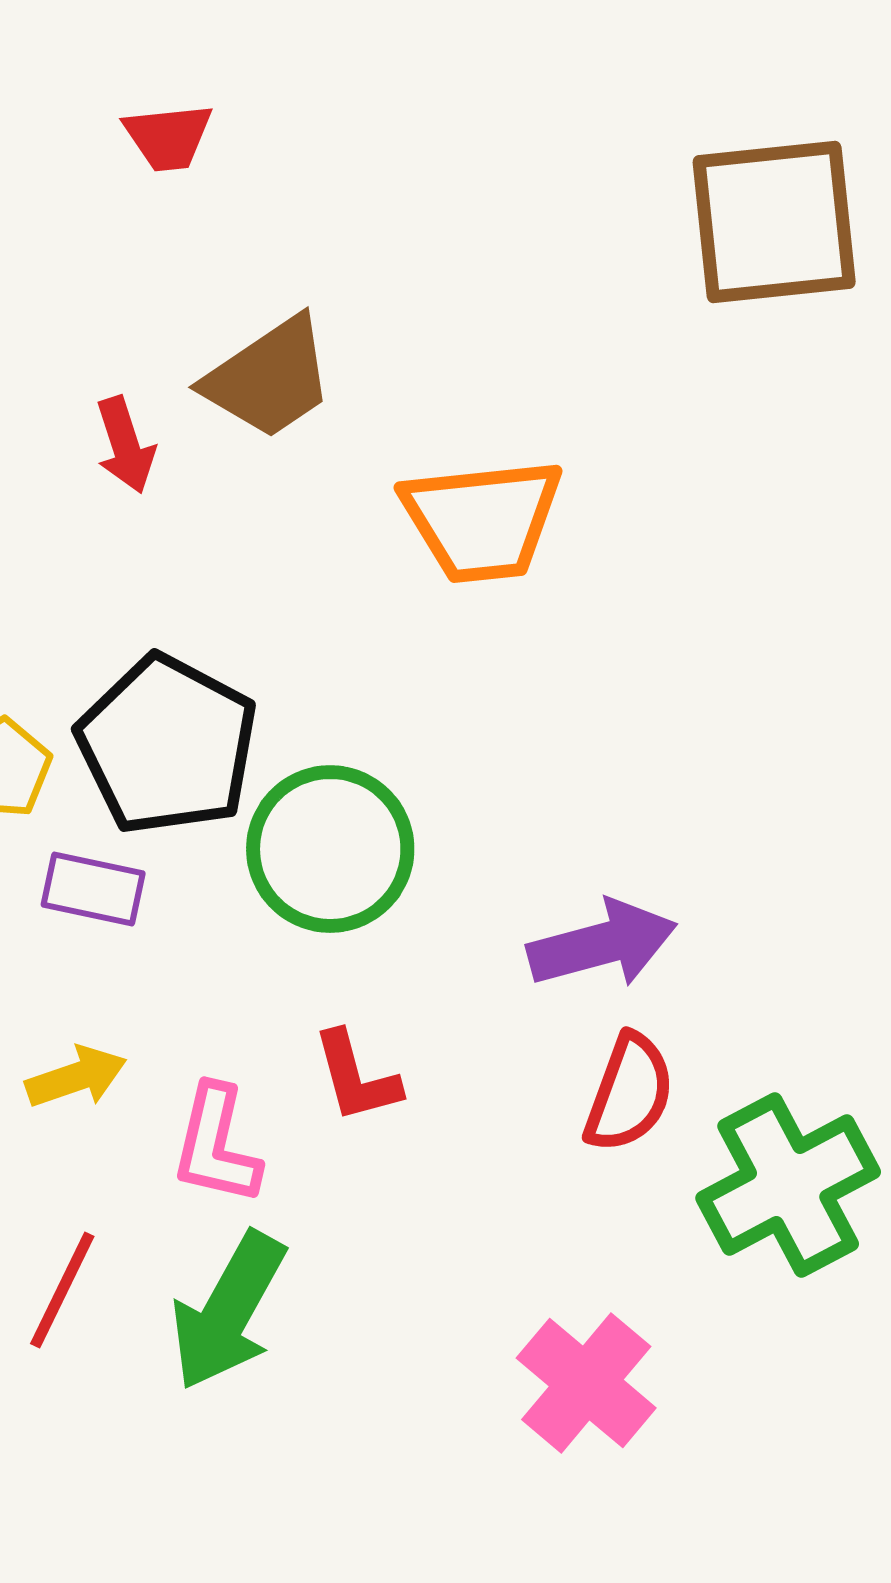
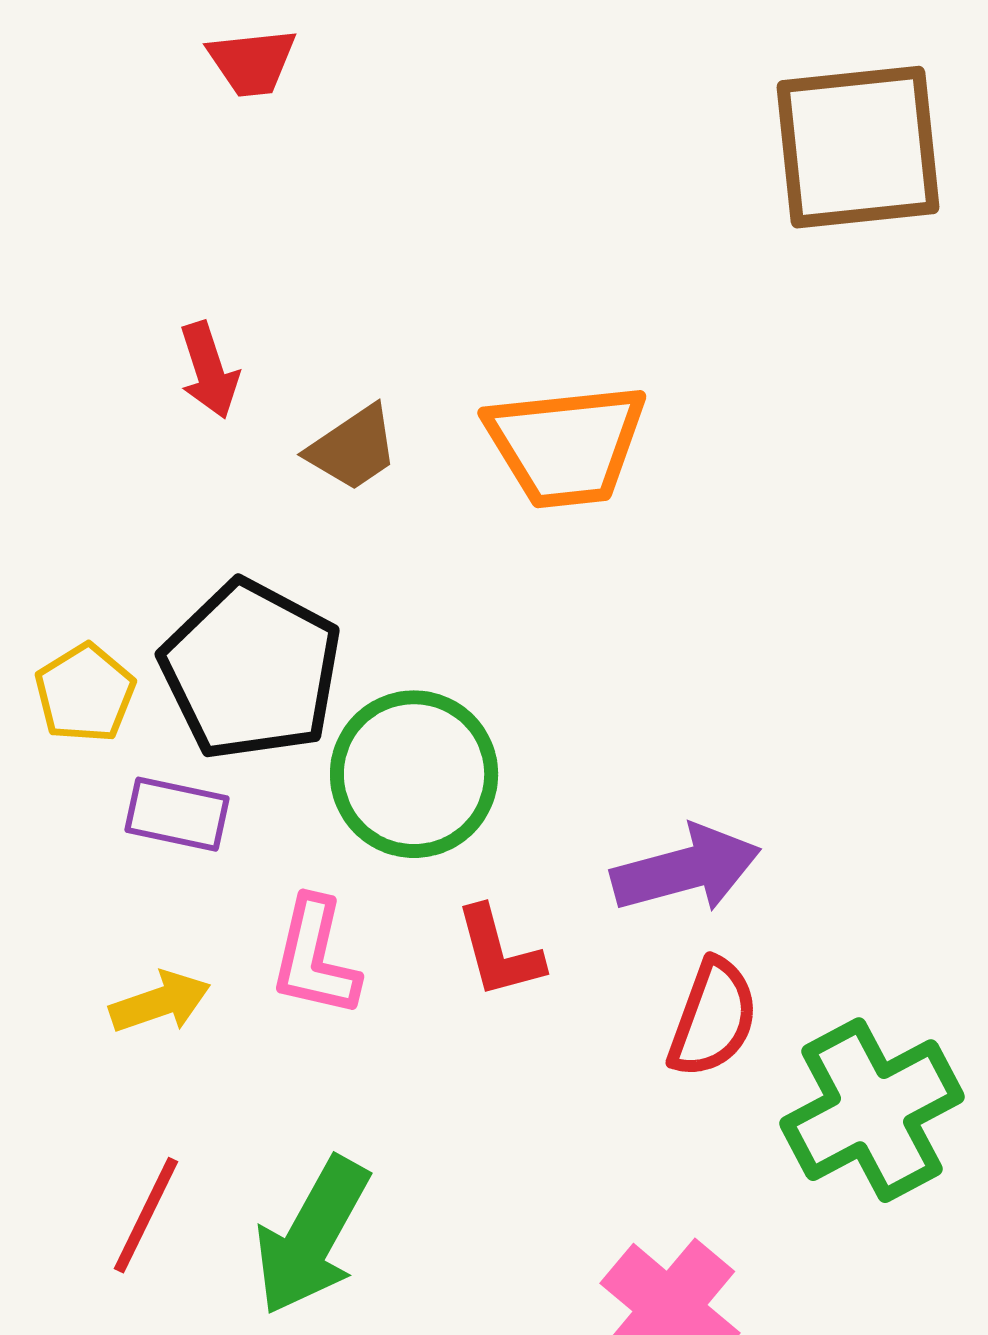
brown trapezoid: (269, 378) -> (353, 448), moved, size x0.7
red L-shape: (356, 1077) -> (499, 952), moved
pink L-shape: (216, 1145) -> (315, 957), moved

